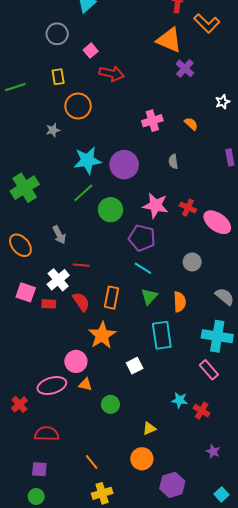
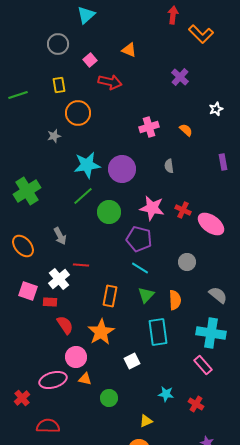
orange triangle: (169, 40) -> (129, 50), moved, size x0.6
red semicircle: (81, 302) -> (65, 325), moved
cyan star: (180, 400) -> (166, 394), moved

